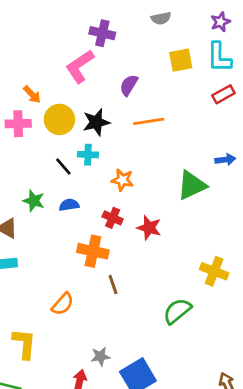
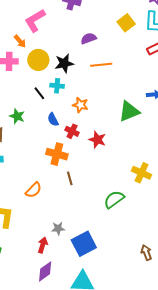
yellow square: (181, 60) -> (126, 23), turned -30
pink L-shape: (80, 66) -> (35, 20), moved
purple semicircle: (129, 85) -> (89, 38), turned 35
blue semicircle: (69, 205) -> (53, 120), moved, turned -112

